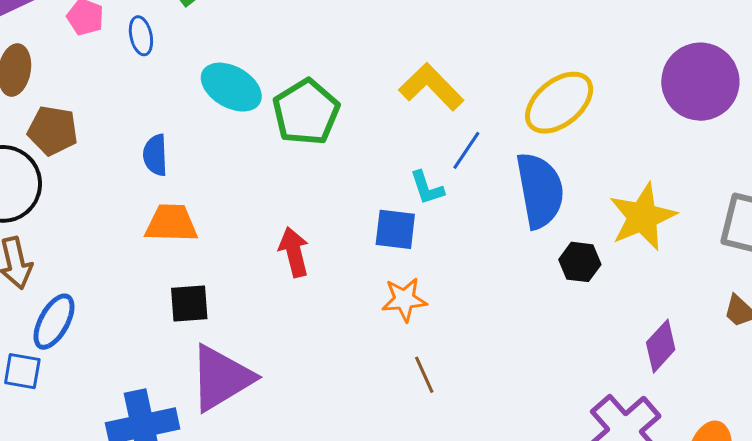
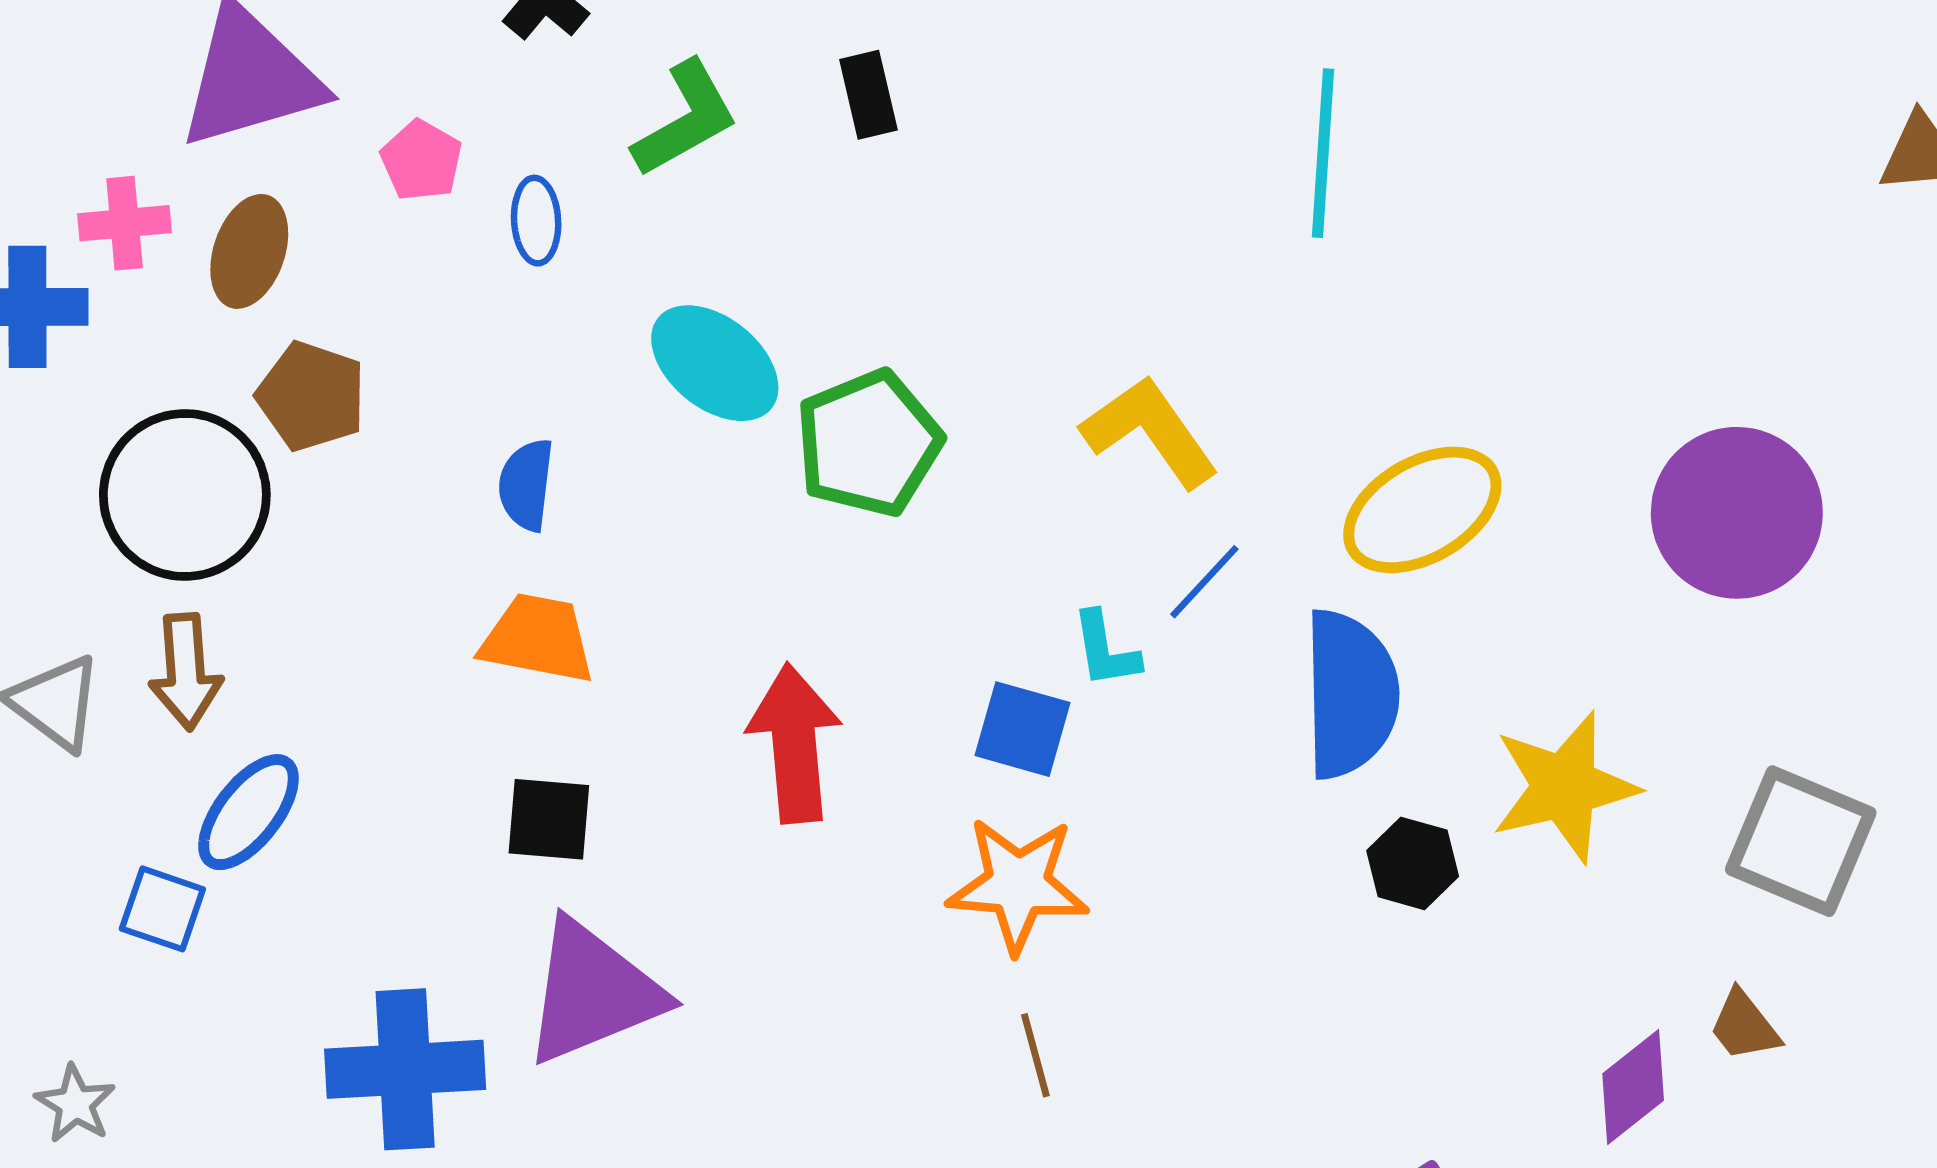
red arrow: (294, 252) -> (794, 743), size x1.4
orange star: (404, 299) -> (1018, 885), size x1.4
purple diamond: (661, 346) -> (1633, 1087), moved

